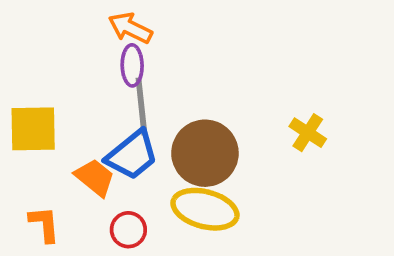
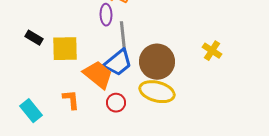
purple ellipse: (132, 65) -> (106, 15), moved
orange trapezoid: (95, 177) -> (98, 75), size x1.4

